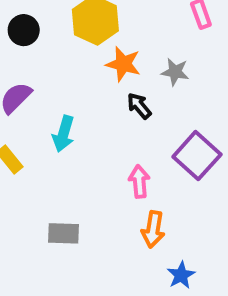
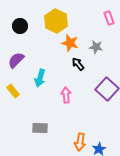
pink arrow: (139, 182) -> (66, 95), moved
orange arrow: (153, 229) -> (80, 142), moved

